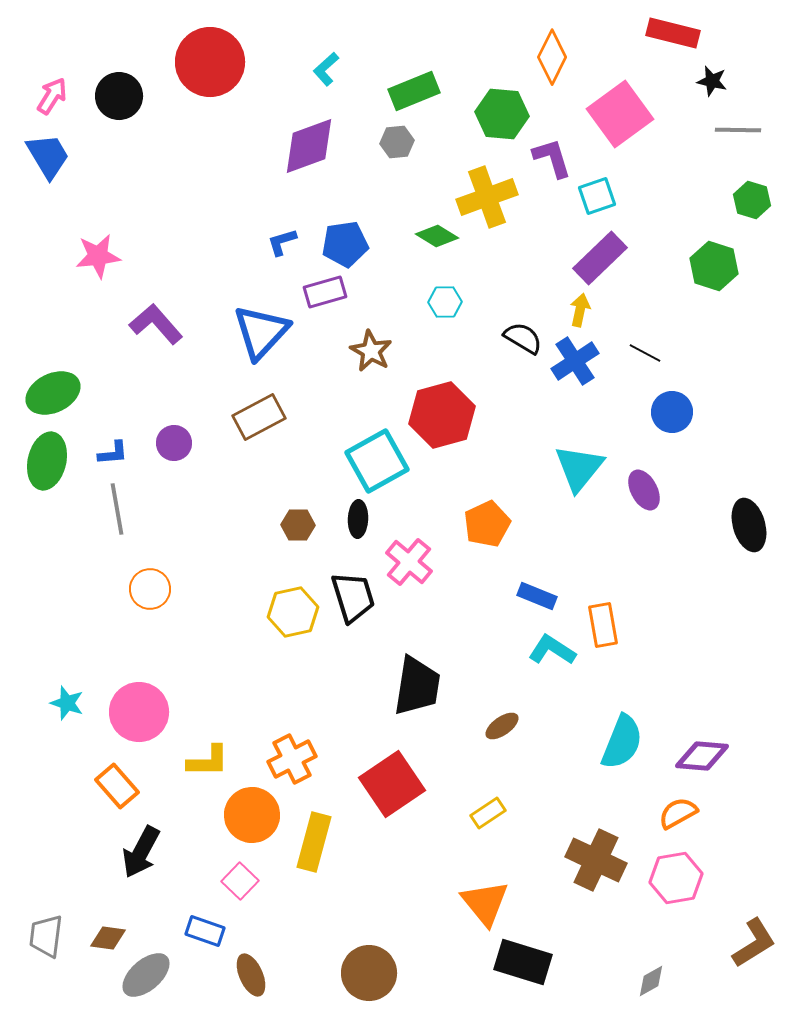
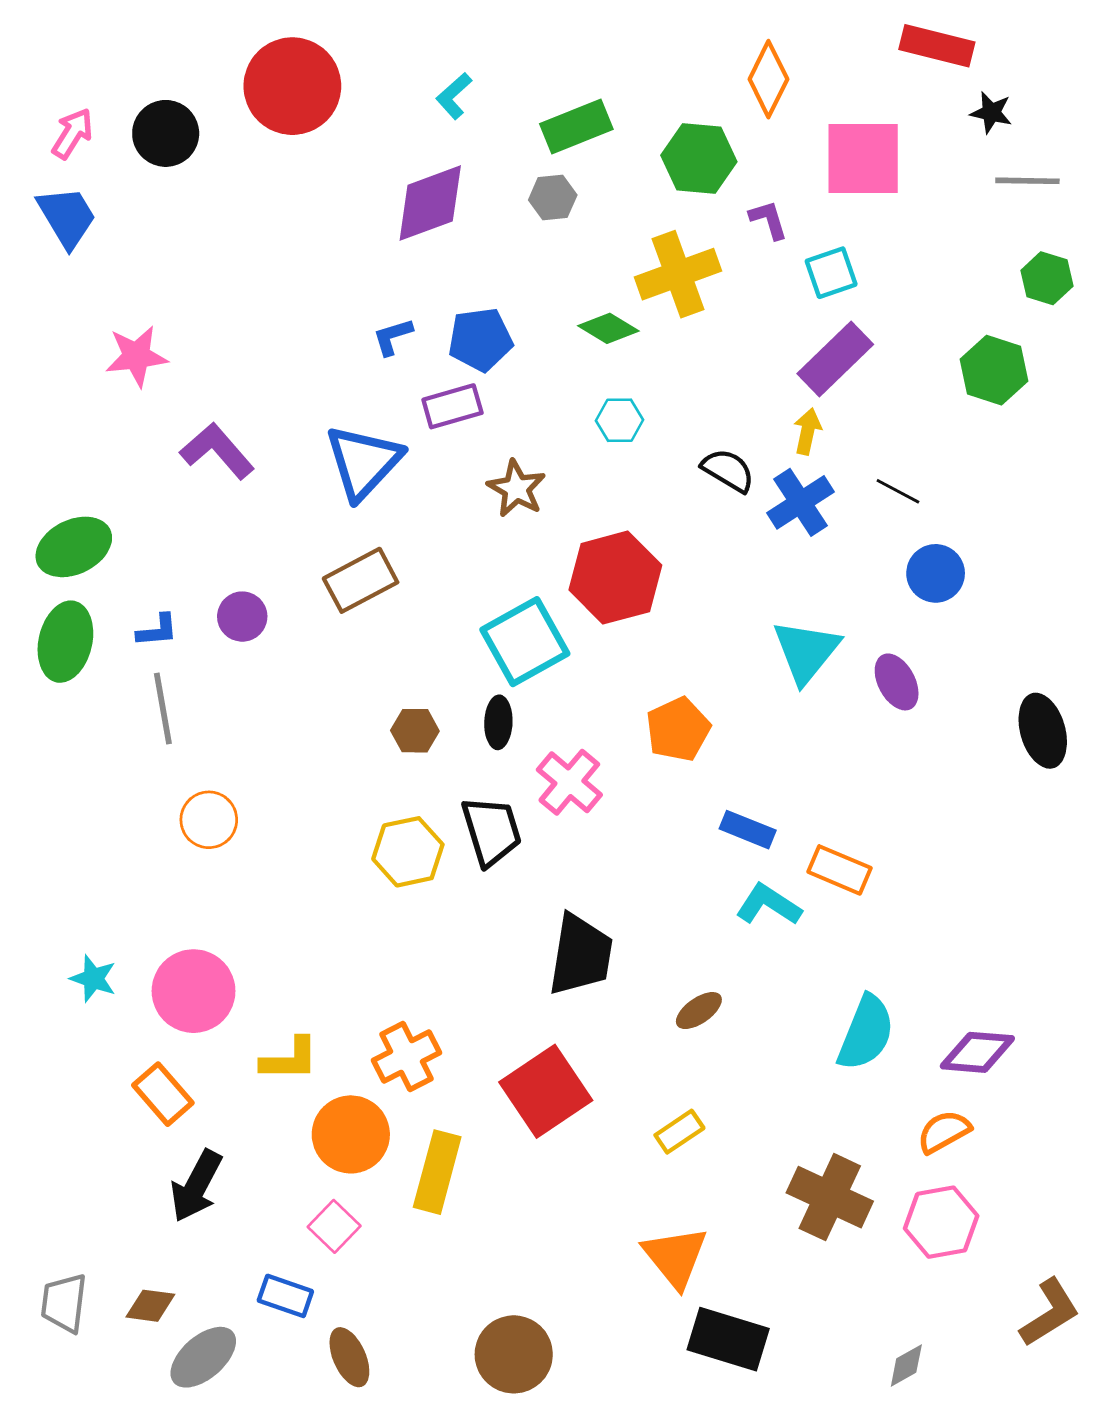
pink square: (620, 114) -> (863, 159), turned 36
purple L-shape: (552, 158) -> (768, 220), size x0.7
orange rectangle: (603, 625) -> (839, 870), turned -57

